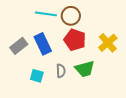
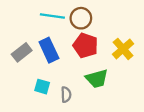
gray semicircle: (61, 71) -> (66, 95), moved

